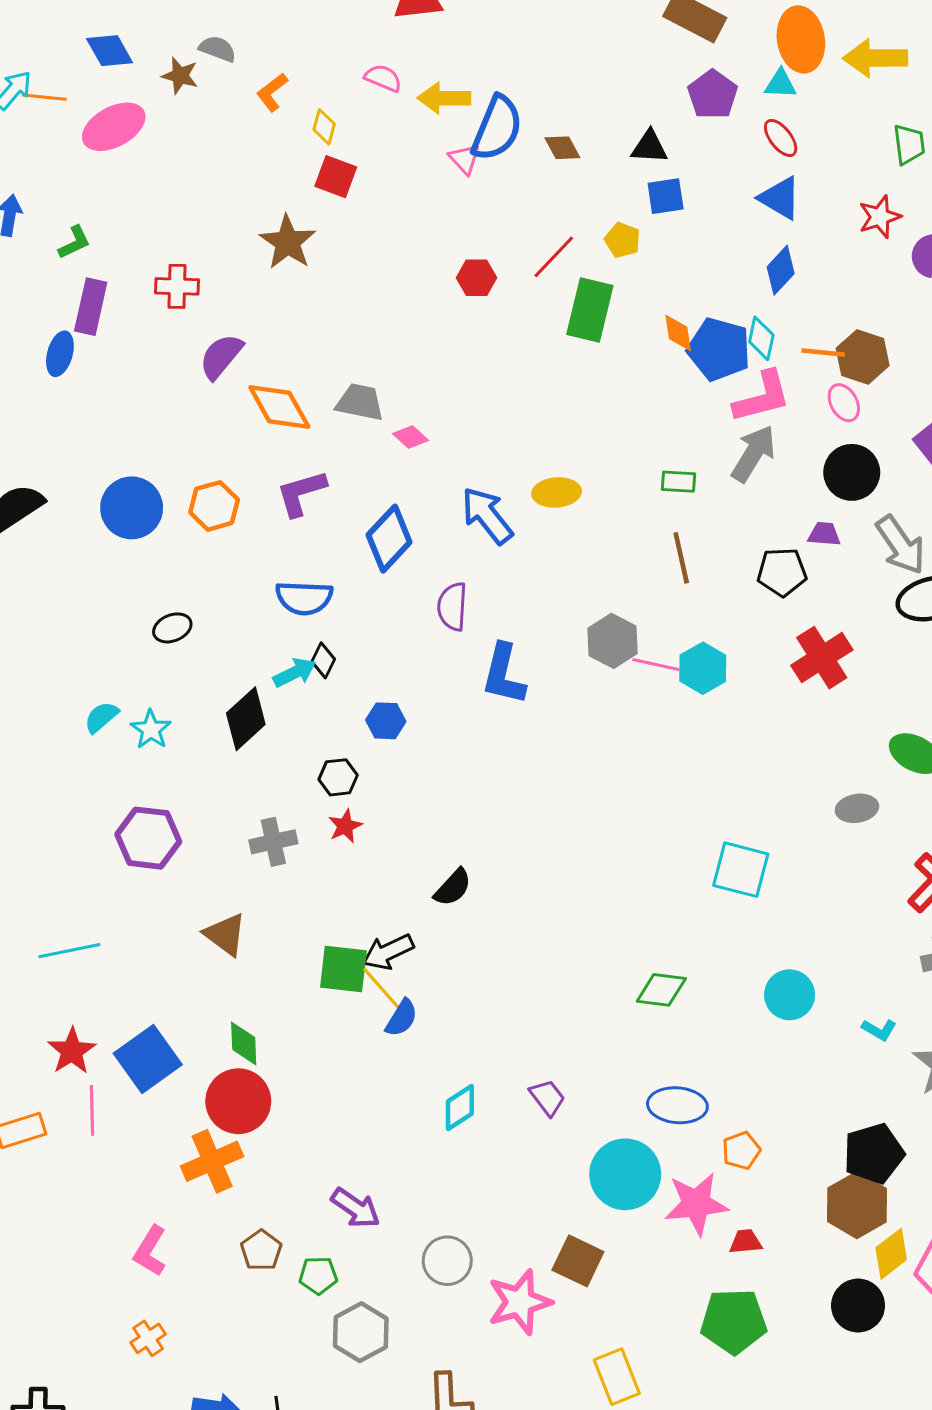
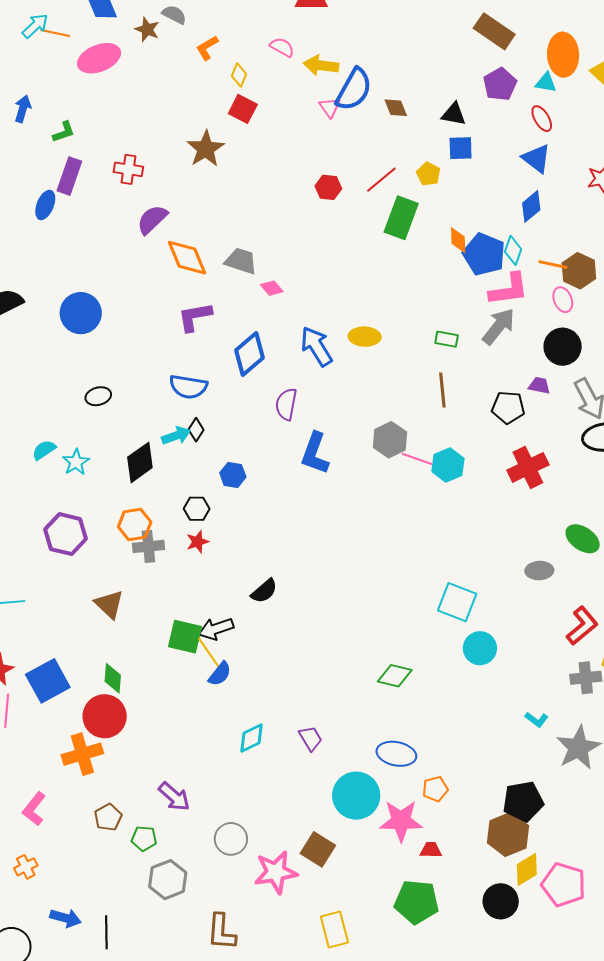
orange hexagon: (214, 506) -> (135, 524), moved
cyan circle: (790, 995) -> (480, 648), moved

